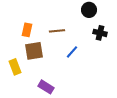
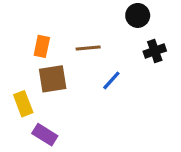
black cross: (100, 33) -> (155, 51), turned -32
purple rectangle: (46, 87) -> (45, 135), moved

